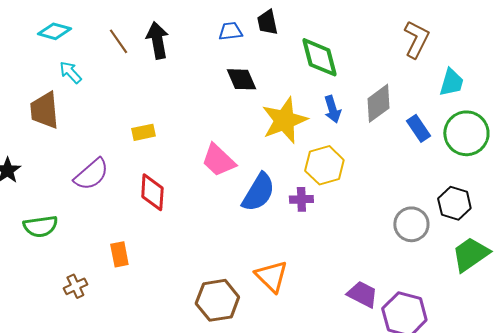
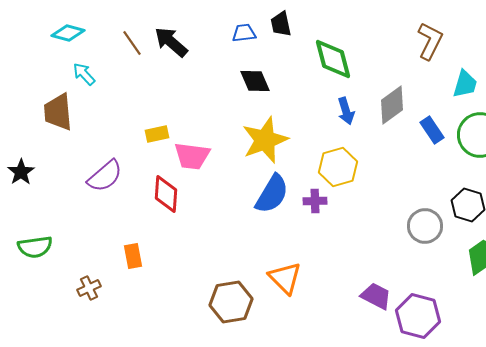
black arrow: (157, 40) -> (171, 42), turned -39
yellow star: (284, 120) -> (265, 140), moved
pink trapezoid: (218, 160) -> (192, 156), moved, turned -36
green semicircle: (40, 226) -> (35, 247), moved

